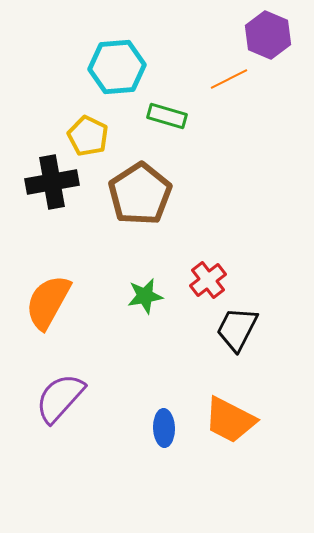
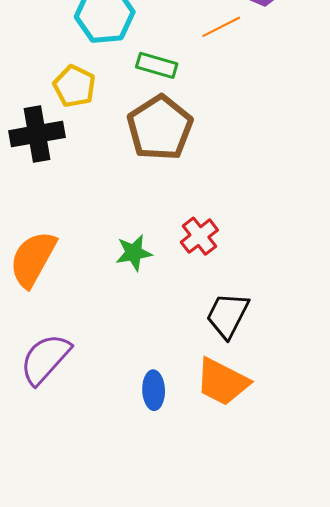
brown pentagon: (140, 194) -> (160, 128), moved
black trapezoid: (237, 329) -> (228, 315), moved

